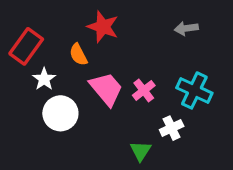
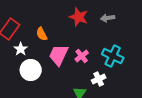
red star: (103, 27) -> (79, 17), moved
pink trapezoid: (106, 89) -> (59, 55), turned -115

